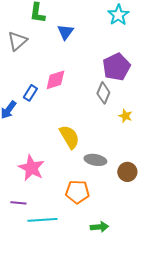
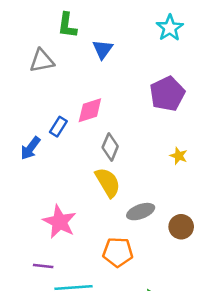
gray triangle: (17, 41) -> (42, 61), turned 30
gray diamond: (103, 93) -> (110, 147), moved
gray ellipse: (95, 160) -> (141, 212), turned -30

